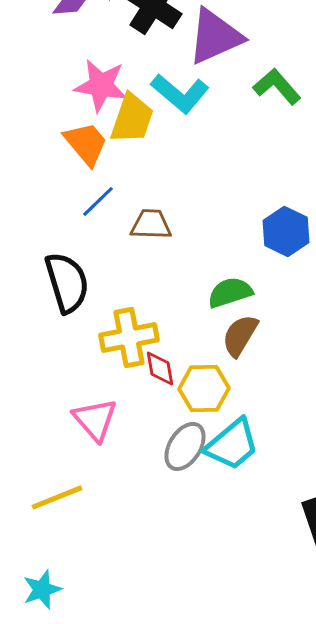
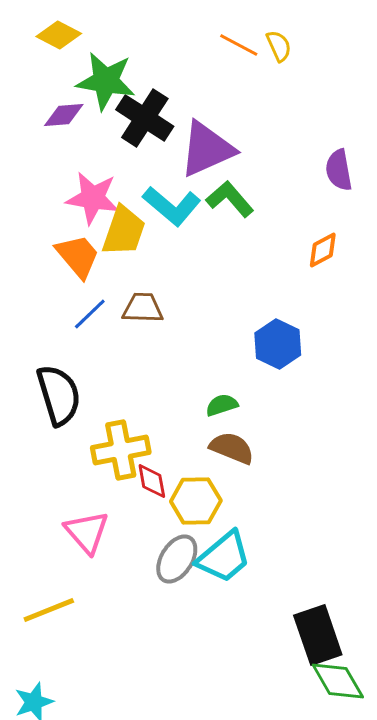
green L-shape: (277, 86) -> (230, 199), moved
brown trapezoid: (151, 224) -> (143, 308), moved
green semicircle: (230, 292) -> (222, 405), size x0.7
brown semicircle: (240, 335) -> (232, 448), turned 81

